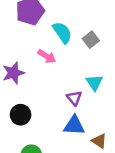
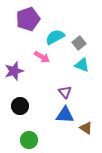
cyan semicircle: (62, 32) -> (55, 37), turned -84
cyan triangle: (94, 83) -> (82, 65), moved, turned -35

